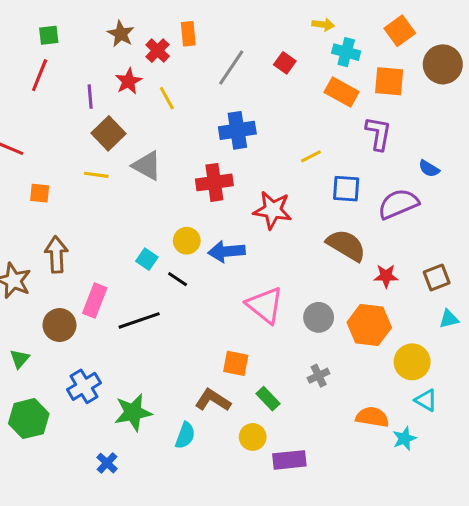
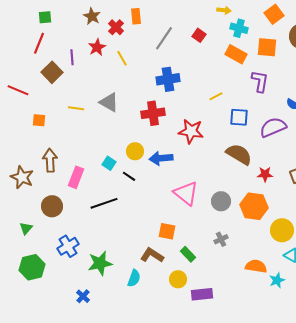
brown square: (109, 133) -> (52, 72), moved
pink rectangle: (95, 301) -> (76, 177), moved

